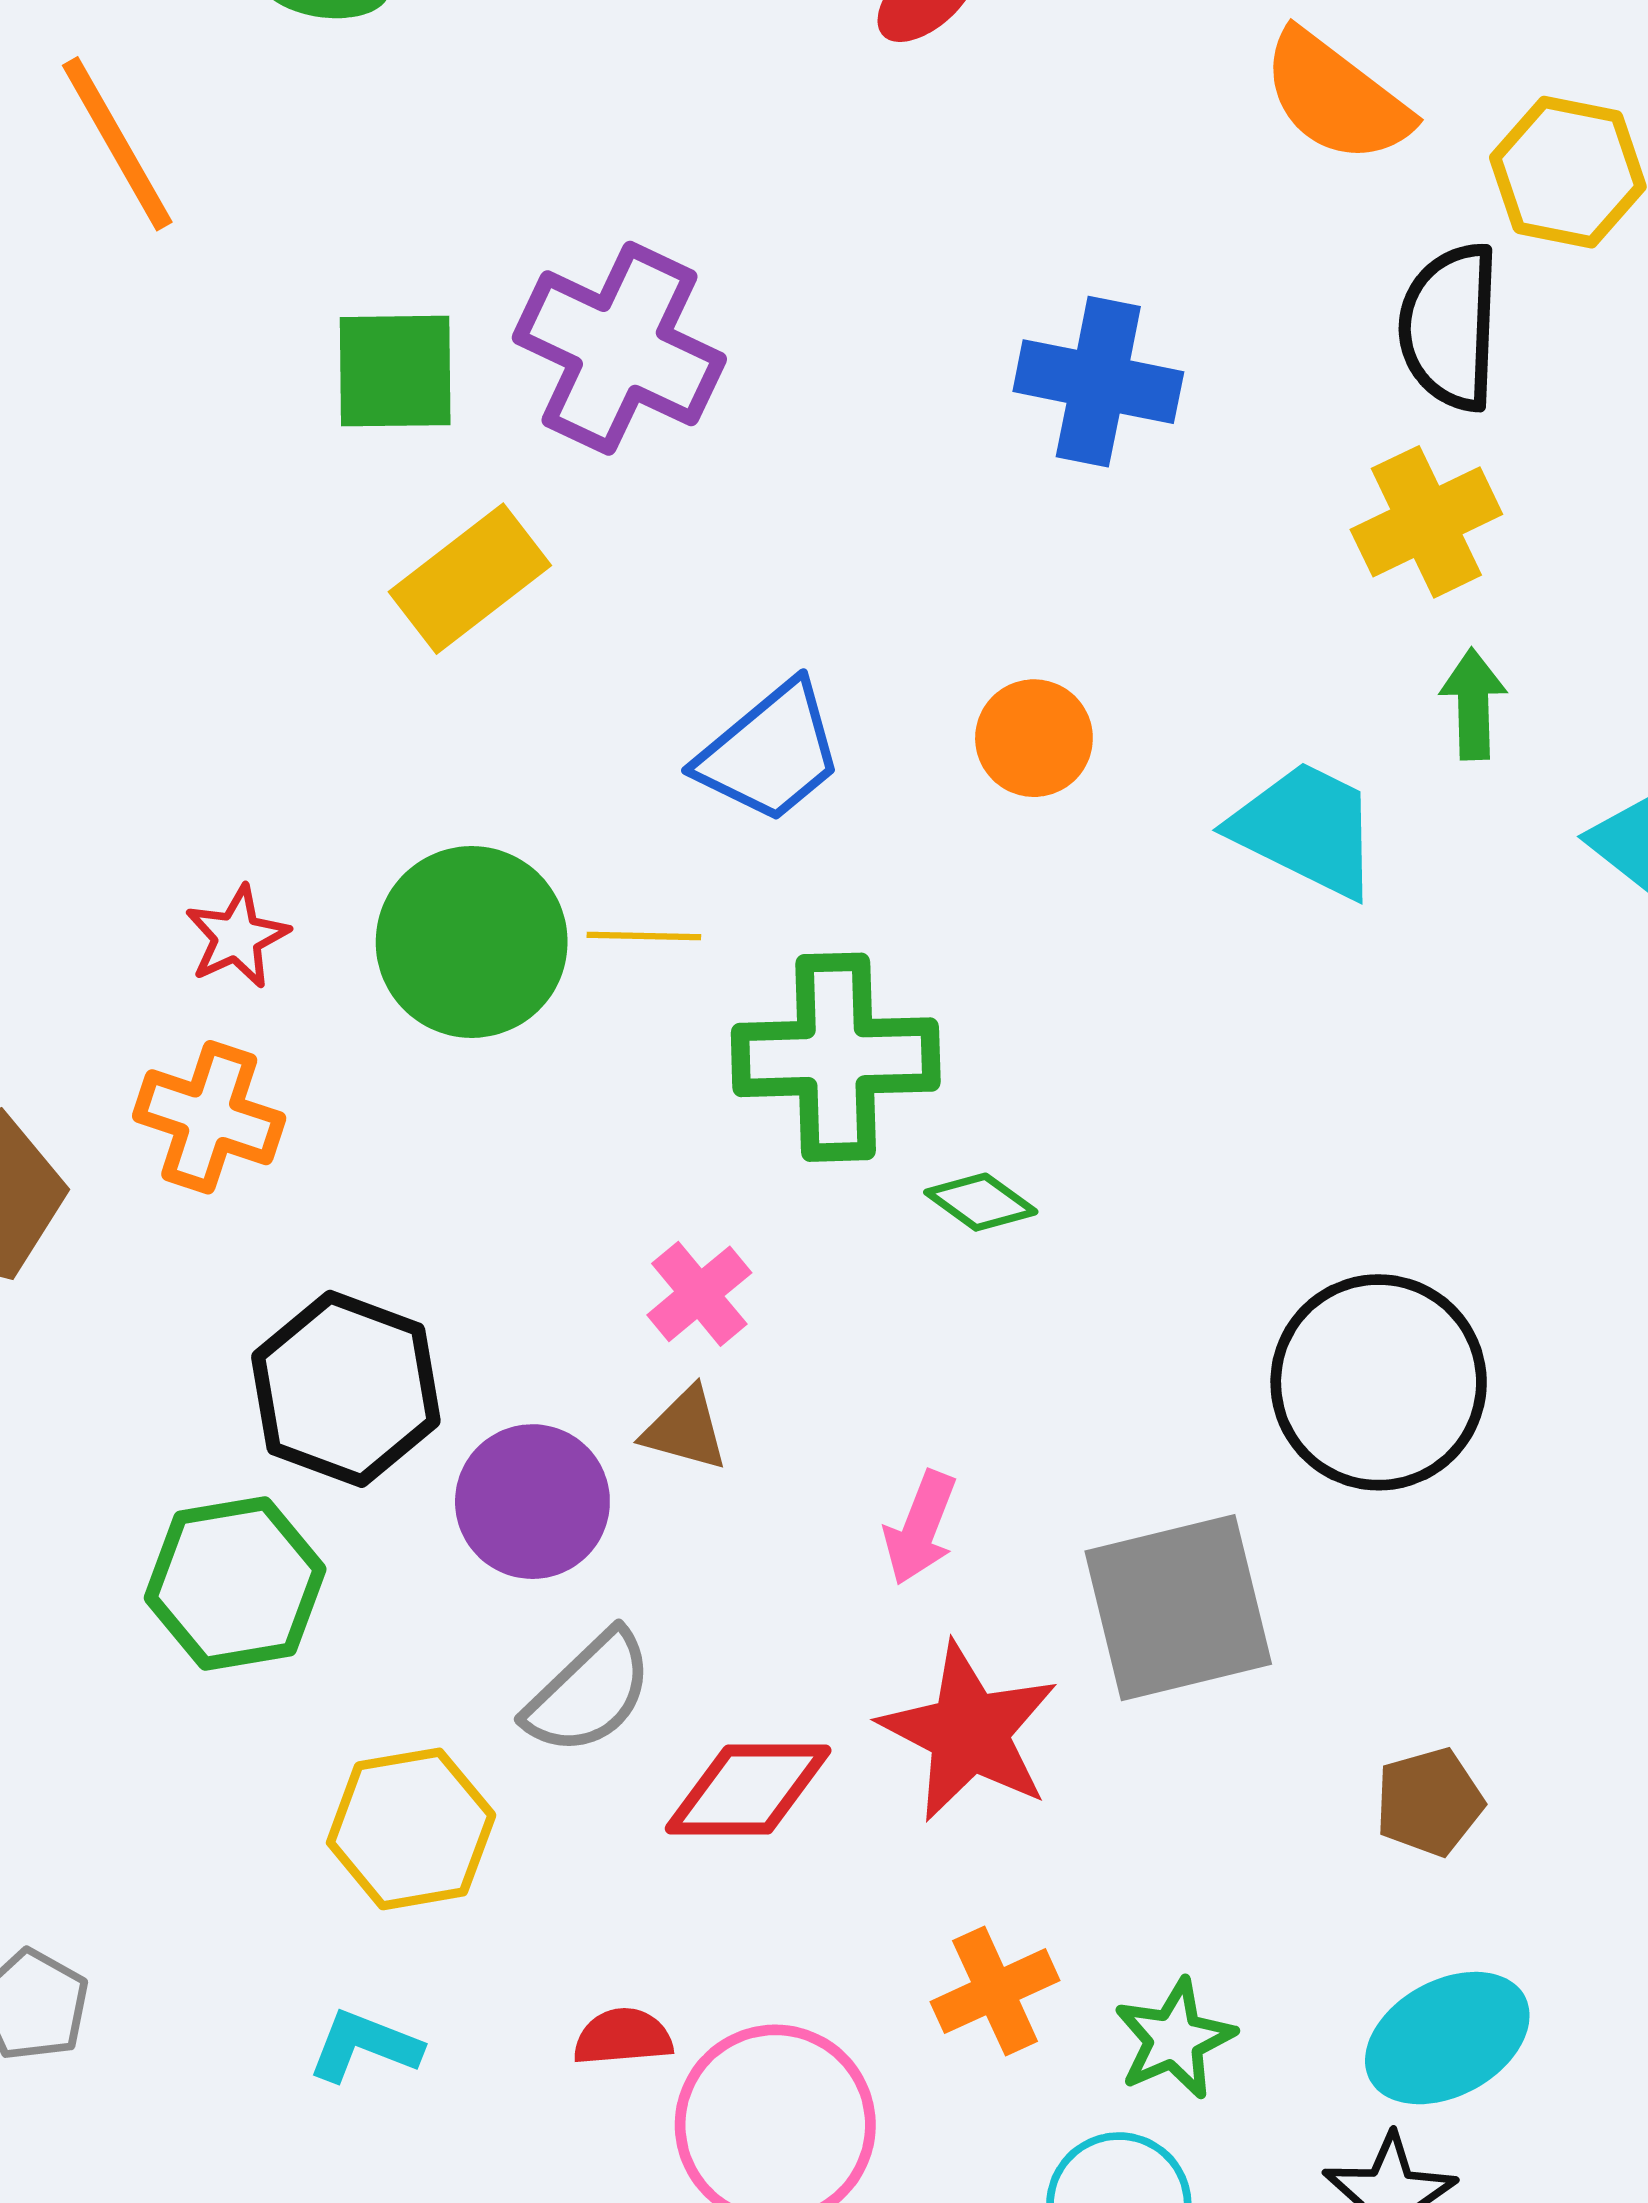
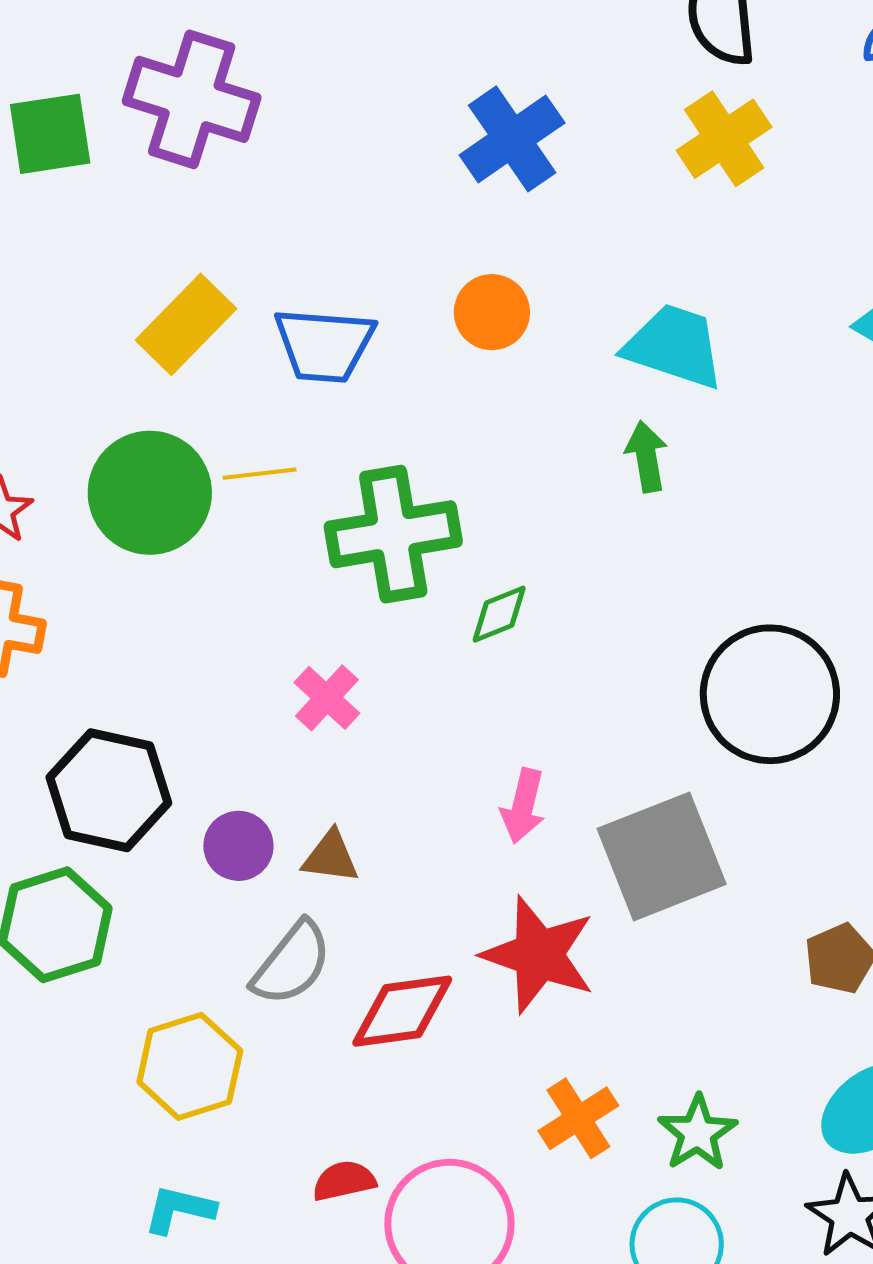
blue cross: (1098, 382) -> (512, 139), moved, turned -38
yellow rectangle: (470, 579) -> (186, 324), moved
green arrow: (1473, 704) -> (646, 457), moved
blue trapezoid: (770, 753) -> (324, 345), turned 52
green diamond: (981, 1202) -> (499, 614), turned -50
brown triangle: (685, 1429) -> (331, 857), moved
purple circle: (532, 1502) -> (238, 846), size x0.7
pink arrow: (920, 1528) -> (523, 806), moved

